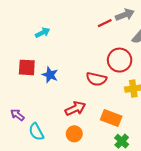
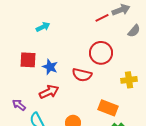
red circle: (120, 60) -> (101, 53), moved
red semicircle: (96, 79) -> (82, 75), moved
red arrow: (75, 109) -> (49, 92), moved

